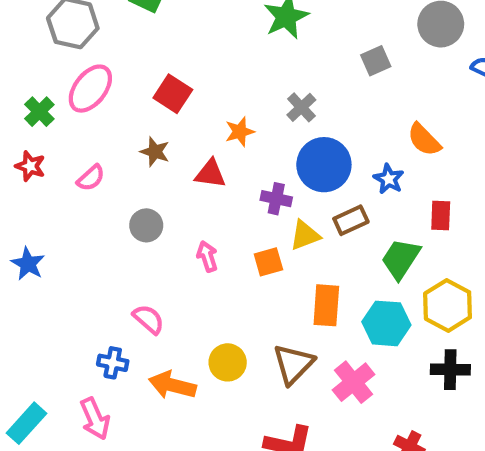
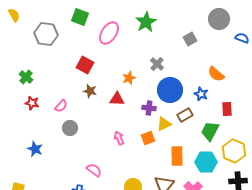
pink ellipse: (90, 89) -> (109, 33), moved
red square: (173, 94) -> (85, 65), moved
green cross: (39, 112) -> (26, 77), moved
gray circle: (146, 225) -> (70, 128), moved

